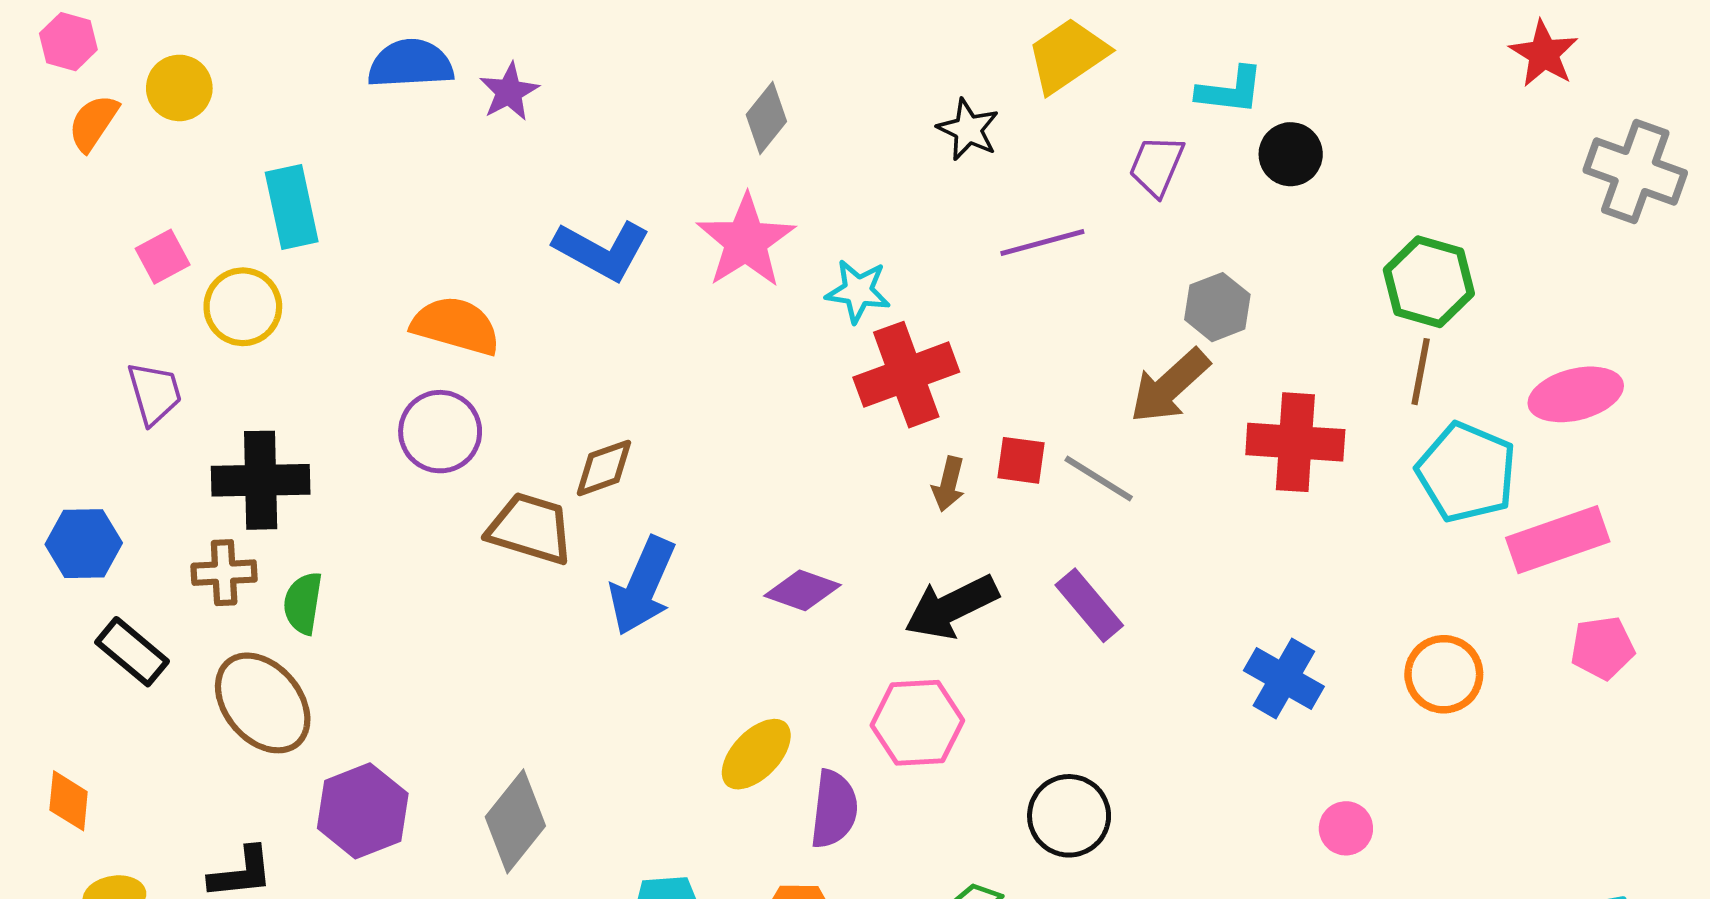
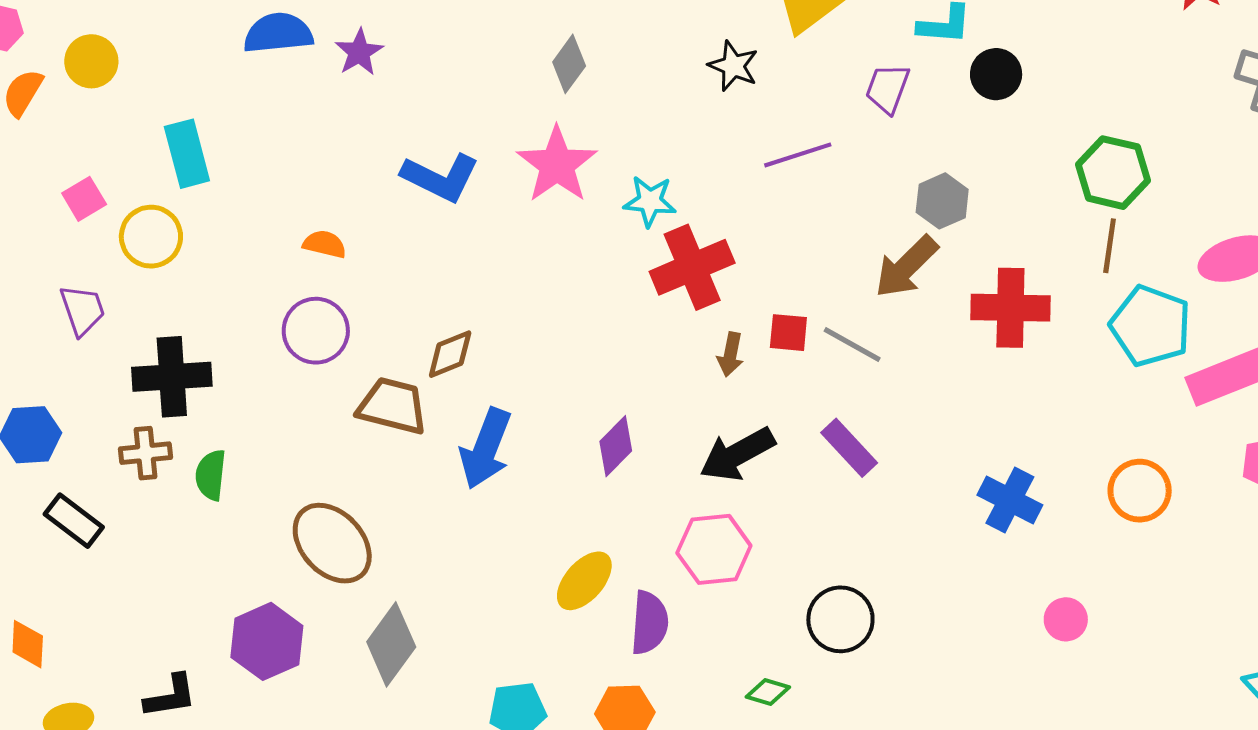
orange semicircle: (456, 326) -> (325, 244), size x0.6
purple diamond: (802, 590) -> (616, 446), turned -62
brown ellipse: (263, 703) -> (332, 543), moved

